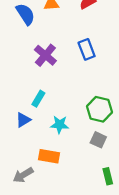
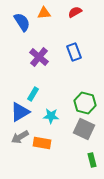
blue triangle: (23, 120) -> (20, 112), size x1.5
gray square: (98, 140) -> (84, 129), size x1.5
gray arrow: (23, 175) -> (20, 137), moved

